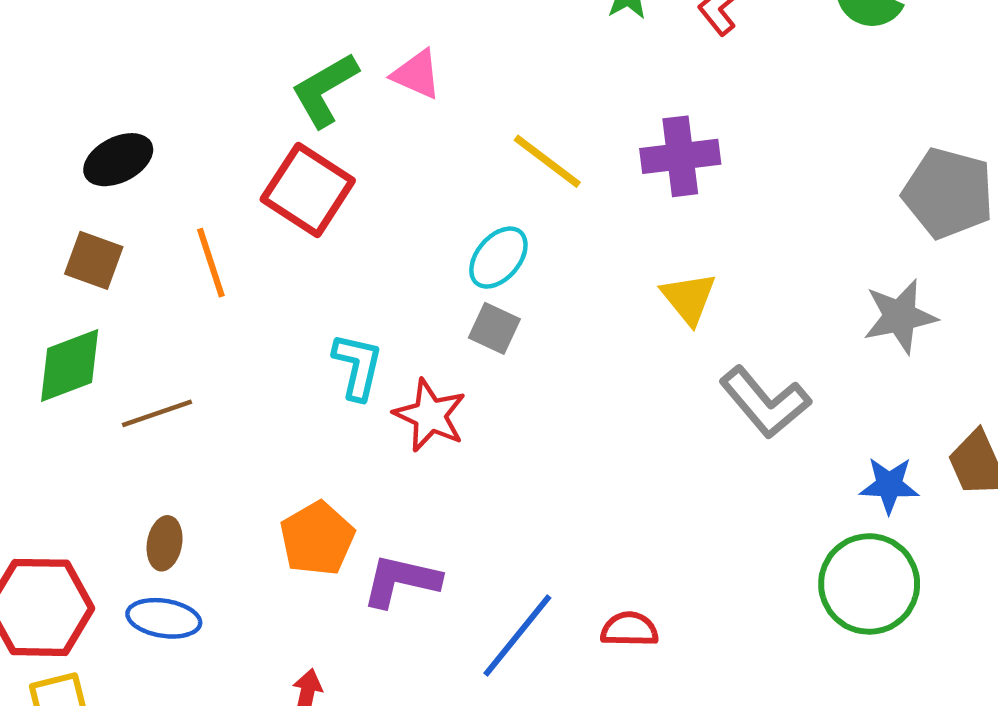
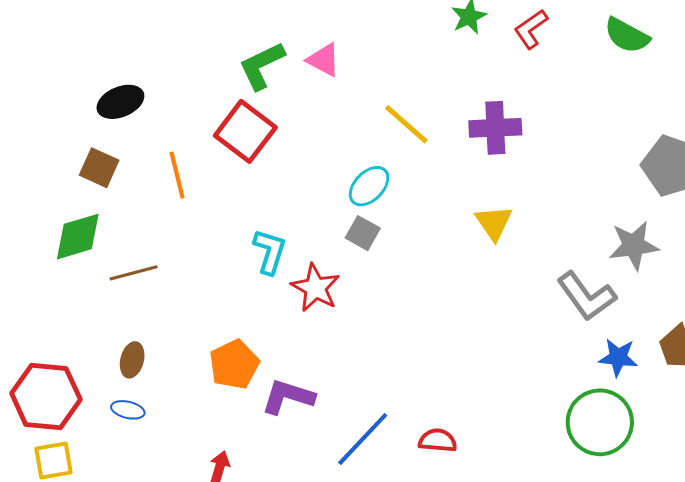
gray L-shape: (765, 402) -> (586, 296), moved
blue ellipse: (164, 618) -> (128, 410), size x0.7

